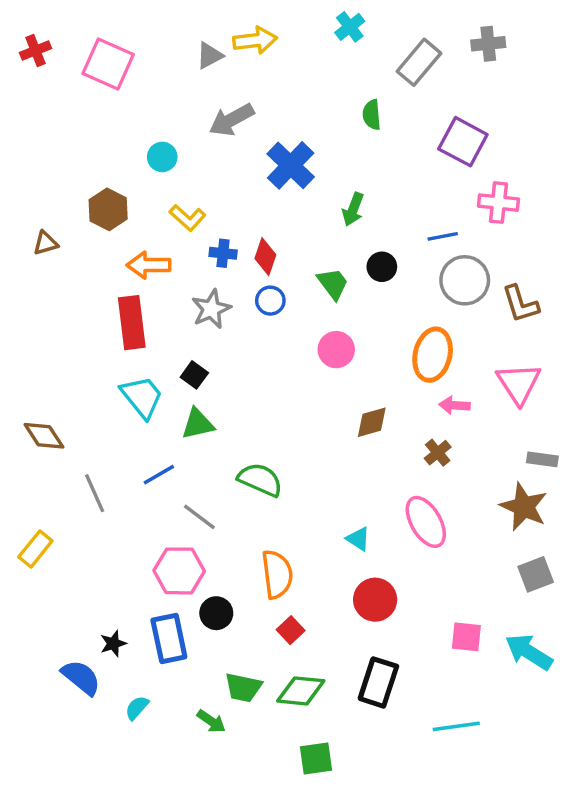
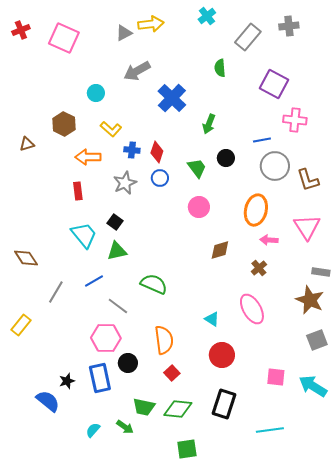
red rectangle: (132, 323) -> (78, 191), size x0.6
gray line: (95, 493) -> (56, 292), turned 55
cyan semicircle: (137, 708) -> (93, 430), moved

